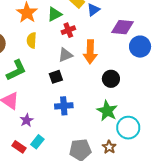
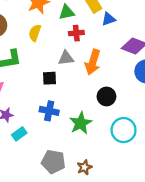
green star: (107, 111) -> (81, 123), moved
cyan circle: (128, 128) -> (124, 130), moved
cyan rectangle: (37, 142) -> (19, 134), moved

